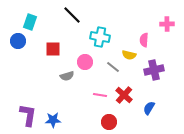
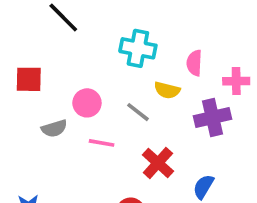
pink cross: (167, 24) -> (236, 81), moved
cyan cross: (100, 37) -> (138, 48), moved
pink line: (100, 95) -> (102, 143), moved

